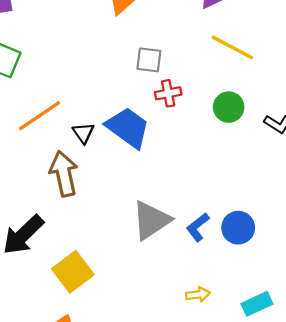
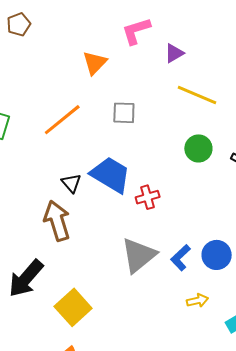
red cross: (168, 93) -> (148, 197), moved
orange line: (39, 116) -> (62, 120), moved
yellow arrow: (198, 294) -> (198, 301), moved

